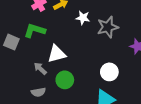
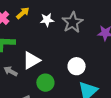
gray arrow: (40, 69) -> (11, 71), moved
white circle: (109, 72) -> (77, 66), moved

